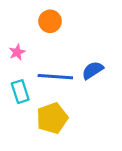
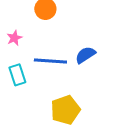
yellow pentagon: (52, 118) -> (65, 110), moved

